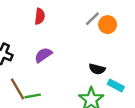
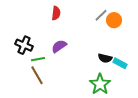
cyan rectangle: (116, 85) -> (120, 63), moved
green line: (33, 96) -> (38, 59), moved

